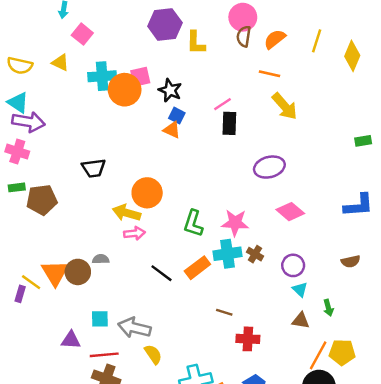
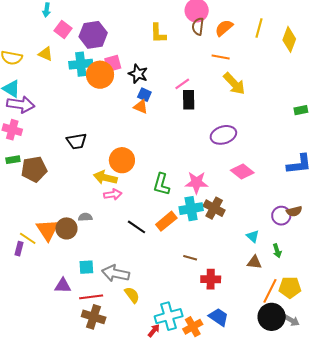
purple hexagon: (165, 24) -> (93, 35), moved
brown cross: (255, 254) -> (214, 208), size x1.5
purple circle: (293, 265) -> (281, 216), moved

